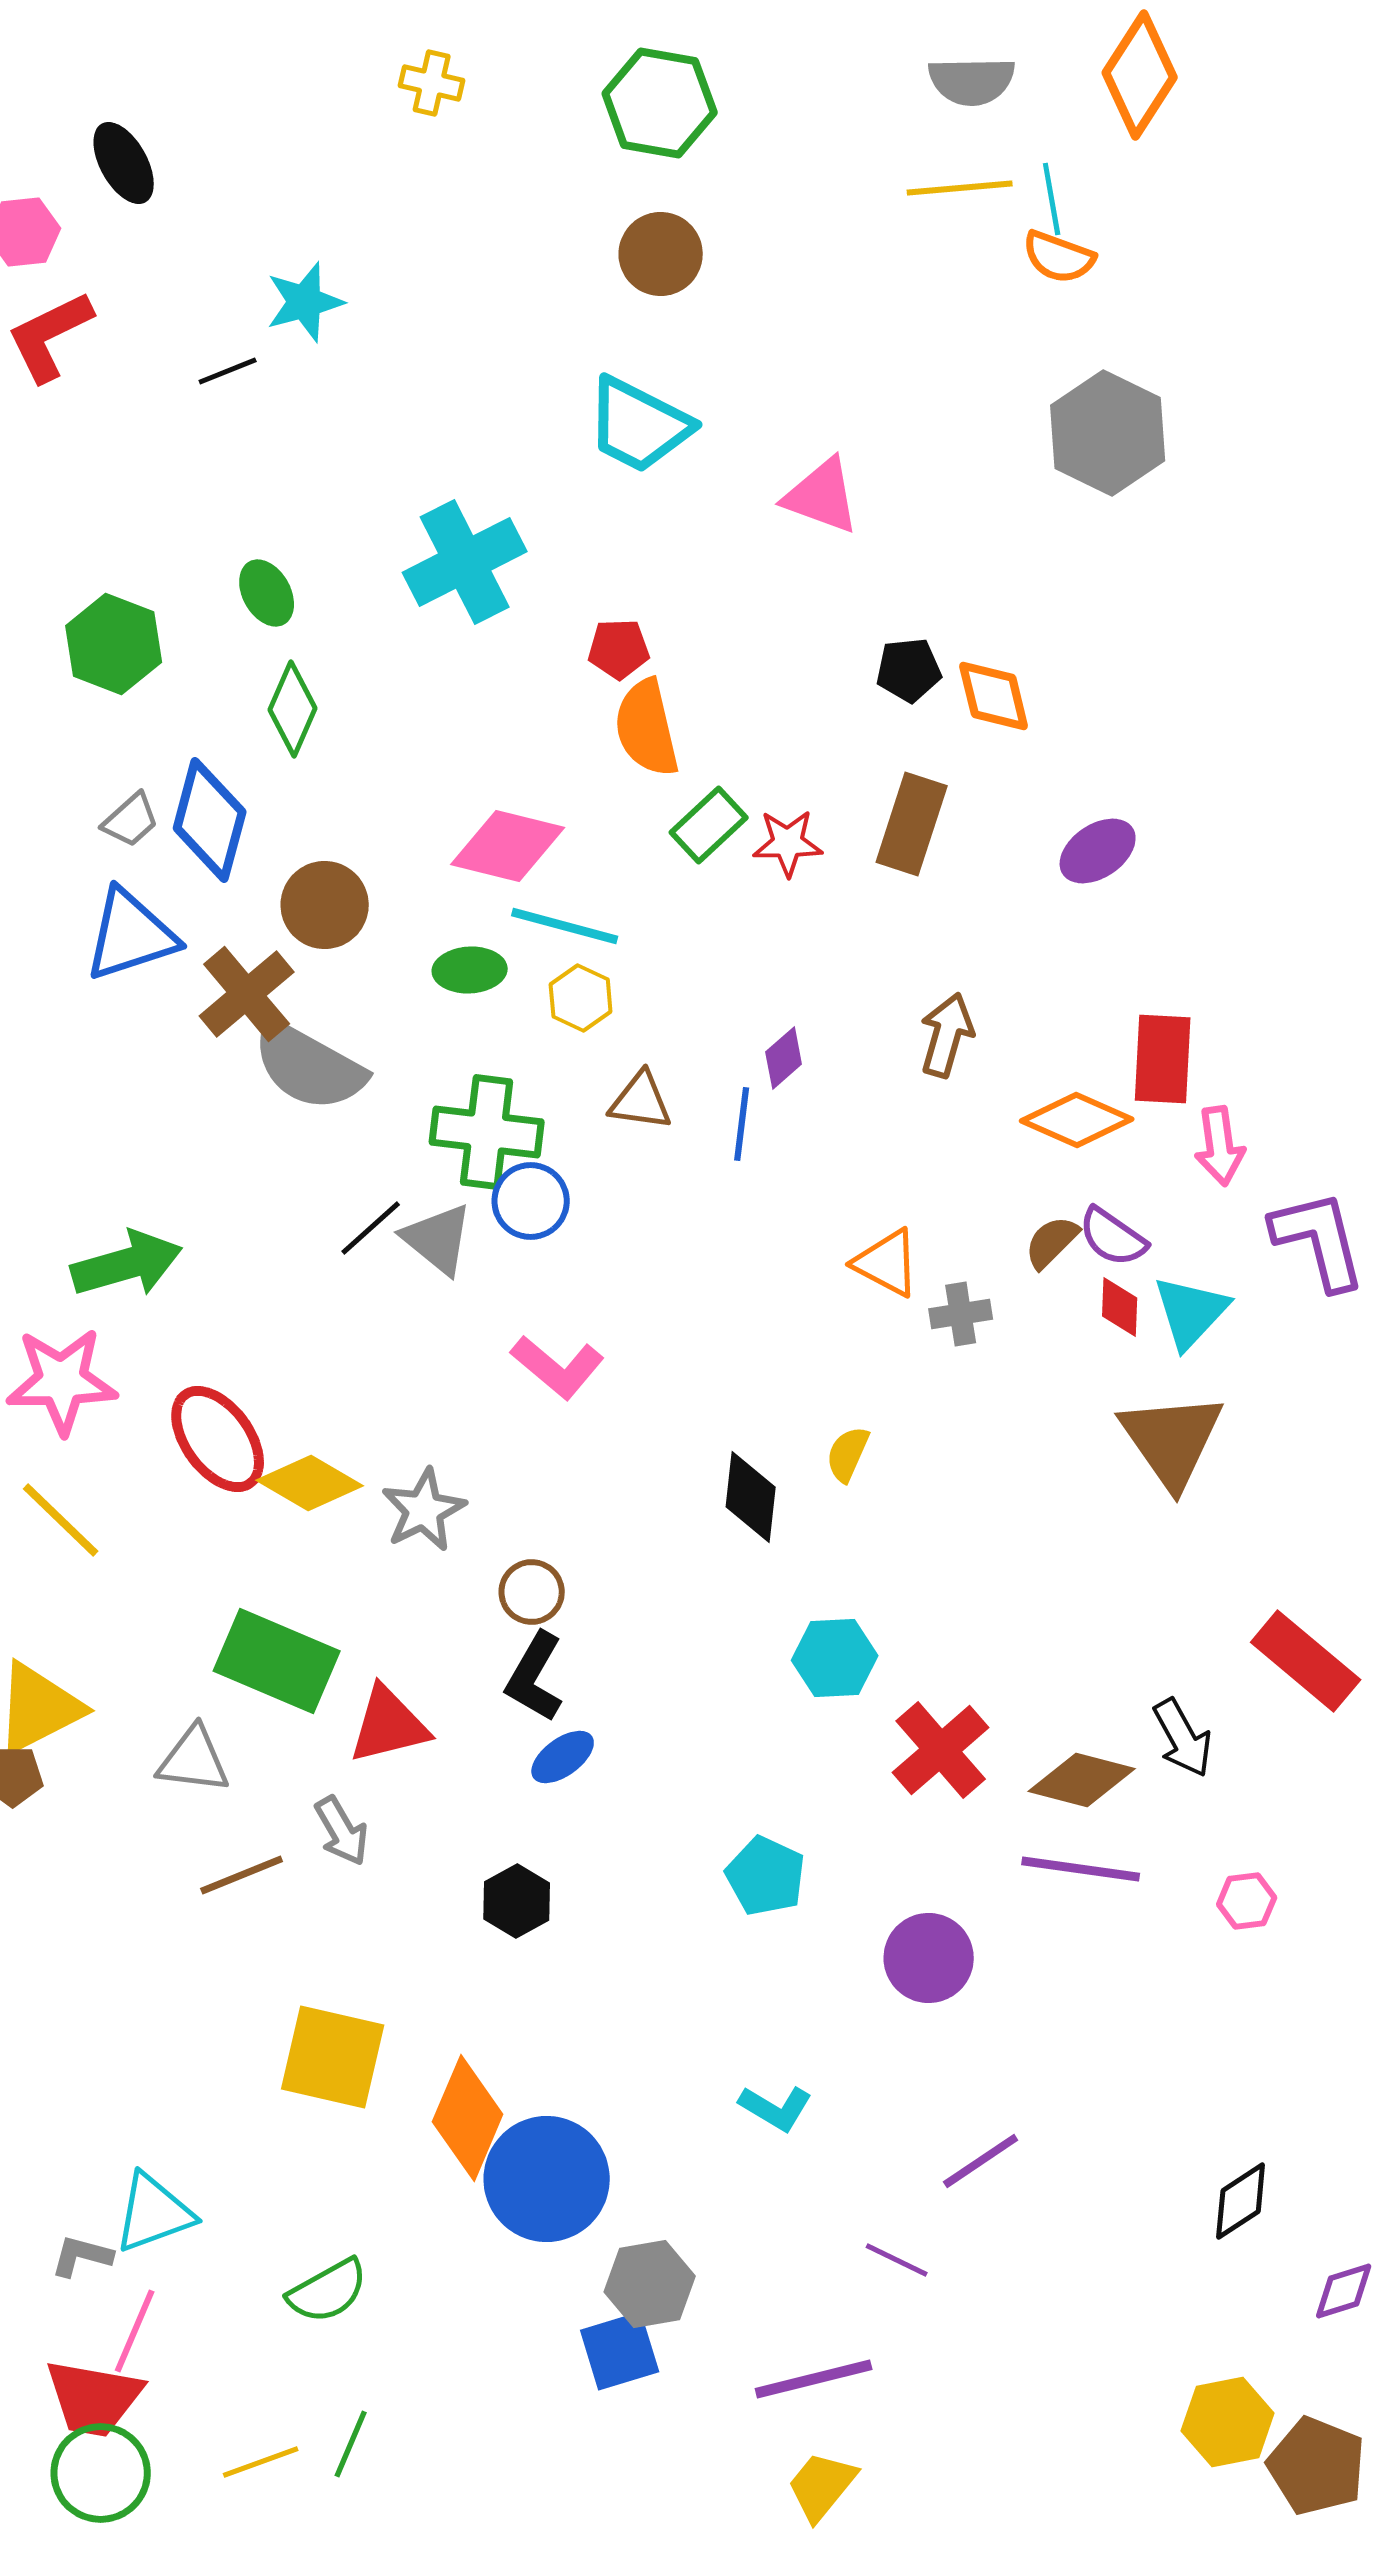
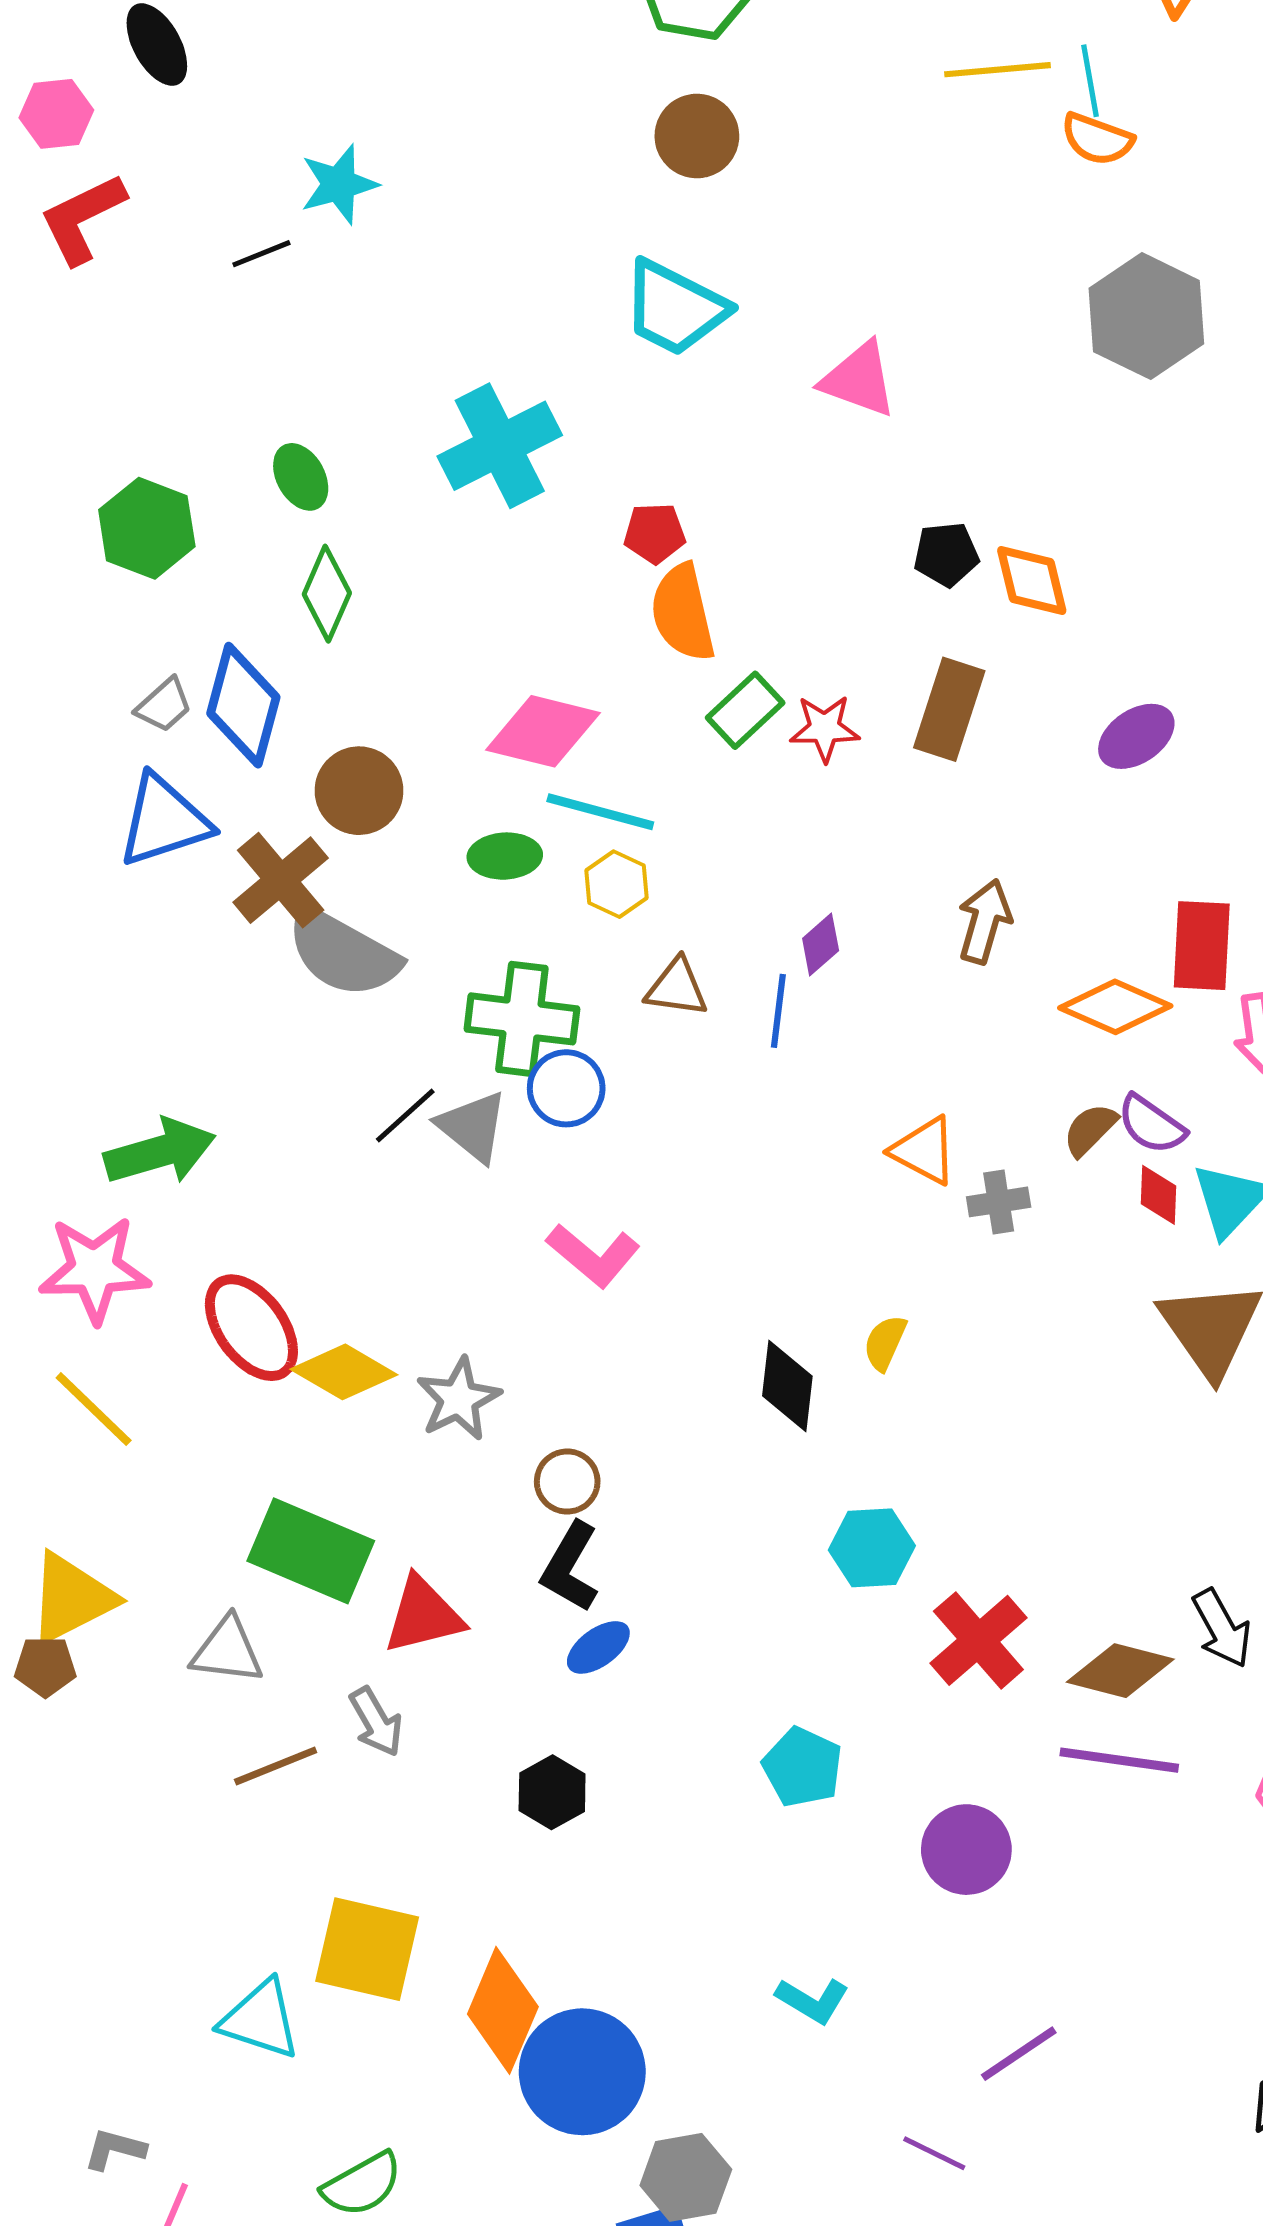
cyan triangle: (154, 2213) -> (260, 2020), moved, turned 38

